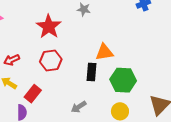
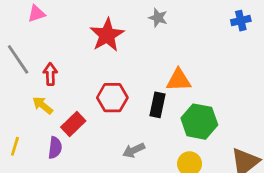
red arrow: (12, 60) -> (50, 74), turned 105
red hexagon: (51, 60) -> (112, 98), moved

